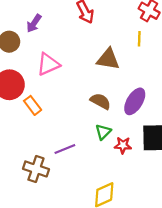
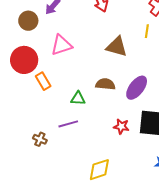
brown semicircle: (100, 101) -> (105, 84), turned -30
green triangle: (103, 132) -> (78, 98), moved, turned 42
brown cross: (36, 169) -> (40, 139), size x0.6

